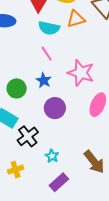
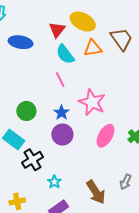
cyan semicircle: (49, 28) -> (65, 54), turned 35
blue star: (44, 80) -> (62, 113), moved
yellow cross: (16, 170) -> (17, 201), moved

